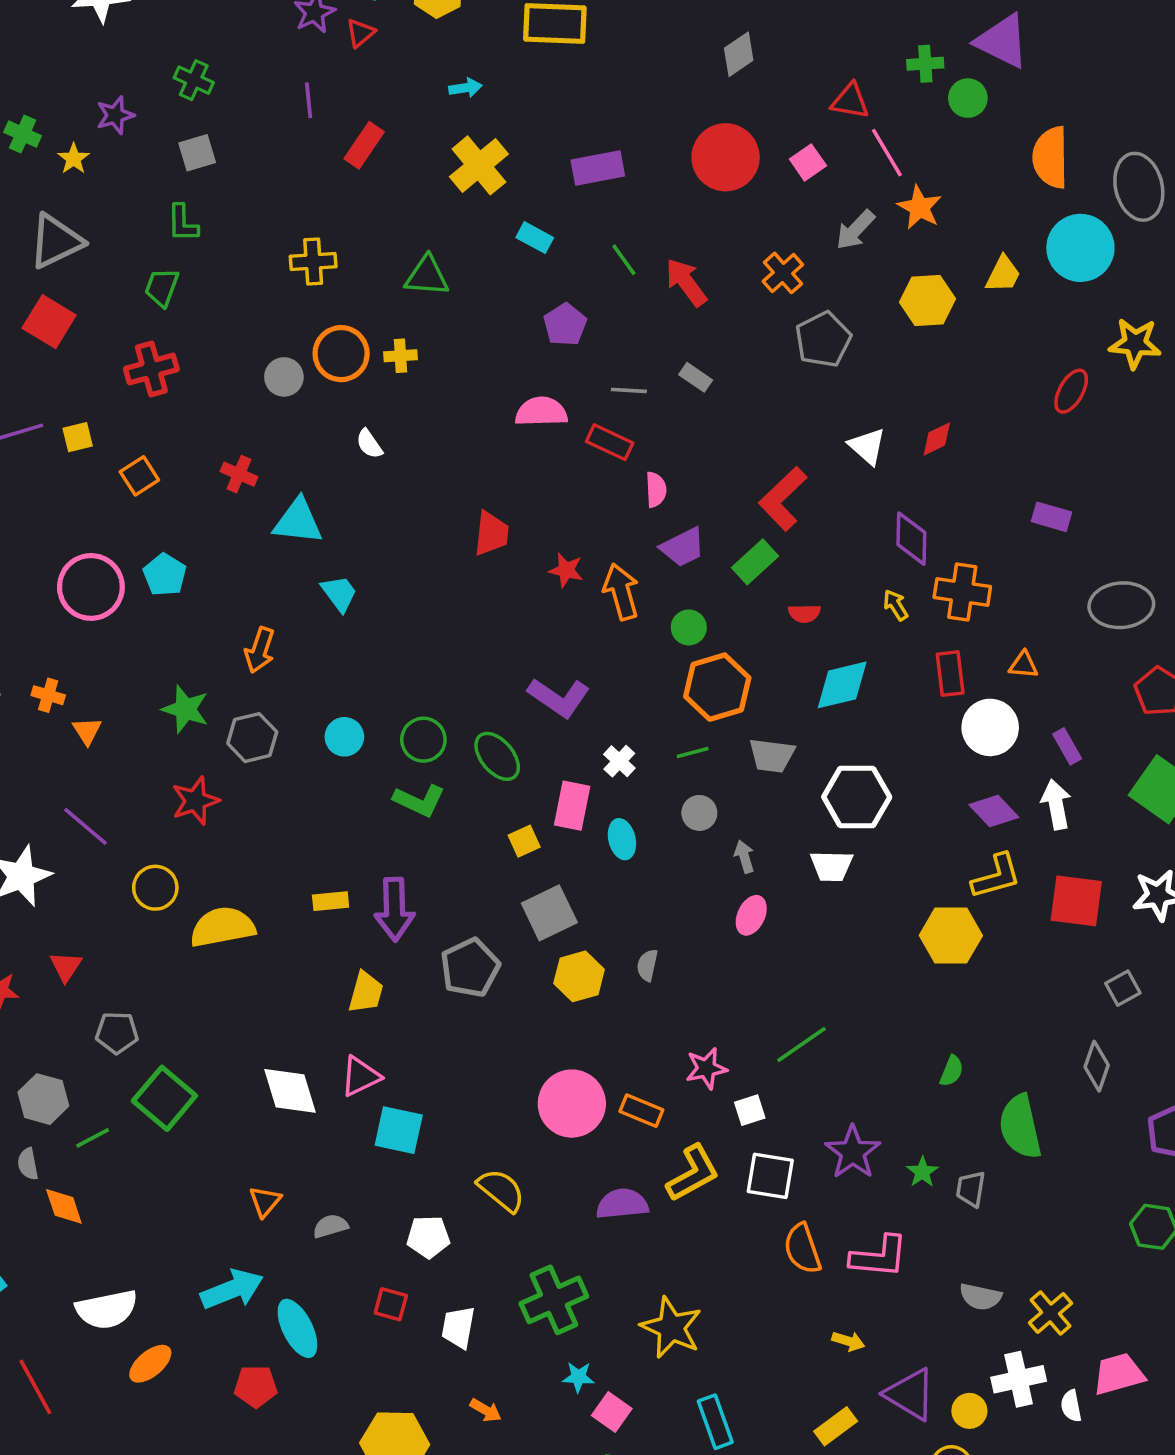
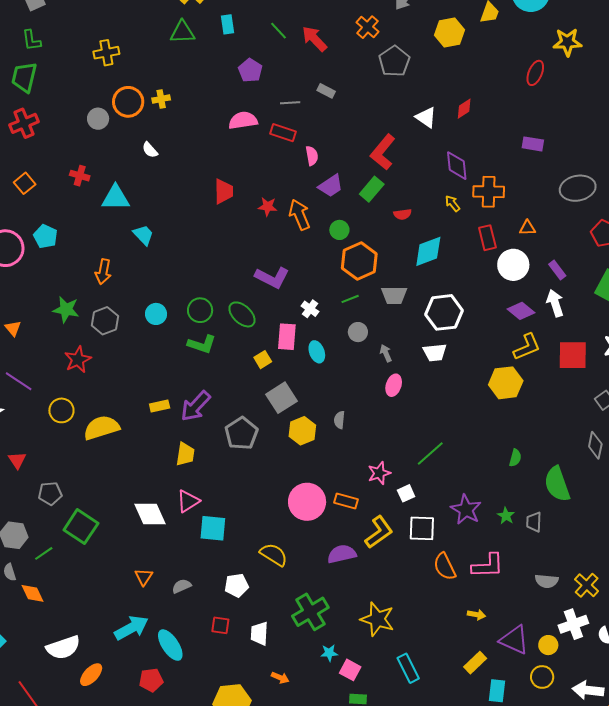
cyan rectangle: (535, 238) -> (228, 24), turned 60
green triangle: (427, 276) -> (182, 32), moved
green trapezoid: (162, 287) -> (24, 77), size x1.4
purple arrow: (394, 909) -> (196, 406), turned 52

